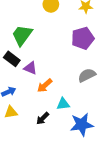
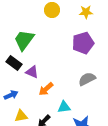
yellow triangle: (11, 112) -> (21, 116), moved

